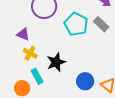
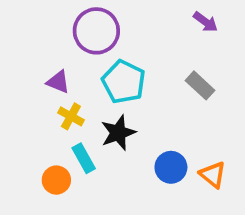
cyan pentagon: (76, 24) -> (124, 82), moved
gray rectangle: (101, 24) -> (200, 85), moved

